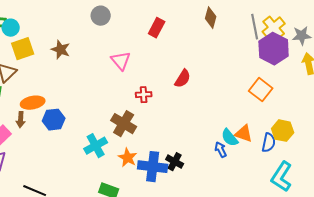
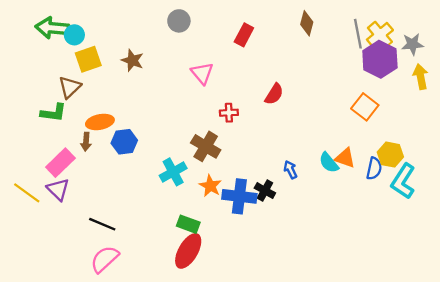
blue arrow: (221, 150) -> (290, 170), moved
cyan L-shape: (282, 177) -> (403, 181), moved

